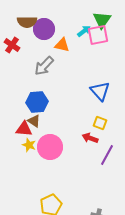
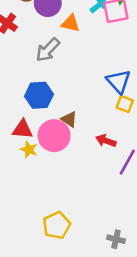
brown triangle: (34, 121) -> (69, 119), moved
yellow square: (100, 123) -> (125, 104), moved
pink circle: (50, 147) -> (54, 136), moved

